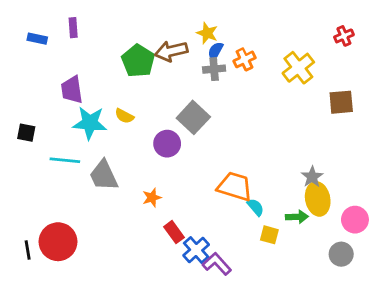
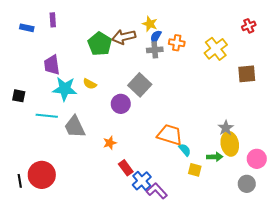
orange cross: (244, 59) -> (177, 43), turned 35

